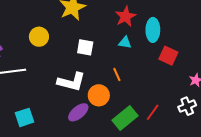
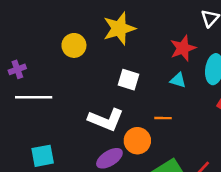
yellow circle: (39, 37) -> (74, 45), moved
orange line: (117, 75) -> (163, 118), turned -72

